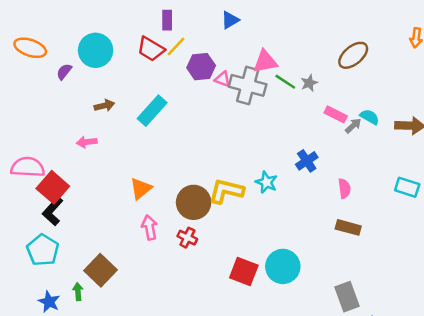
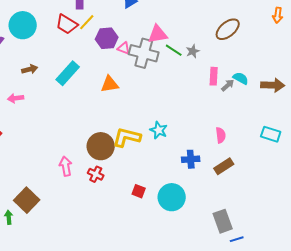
pink rectangle: (336, 114) -> (214, 76), turned 66
blue cross: (307, 161) -> (191, 159), moved, turned 30
orange triangle: (141, 189) -> (110, 84), moved, turned 30
brown rectangle: (348, 227) -> (224, 166), turned -48
red square: (244, 271) -> (139, 191), moved, size x0.6

